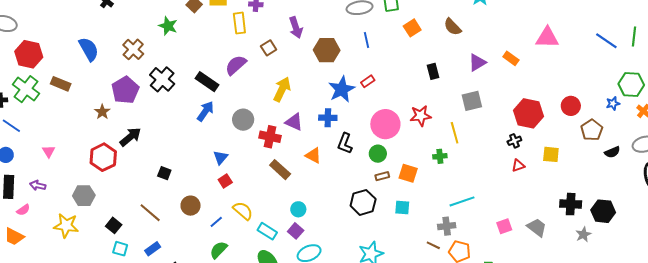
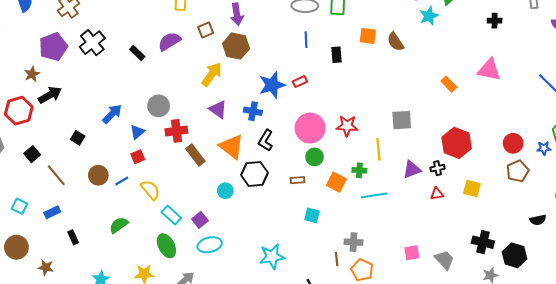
orange square: (412, 28) -> (368, 36), moved, turned 30
brown hexagon: (327, 50) -> (236, 46), moved
purple triangle: (477, 63) -> (412, 170), moved
black rectangle: (433, 71) -> (337, 55), moved
black rectangle: (207, 82) -> (137, 53), size x0.7
red circle: (571, 106) -> (513, 143), moved
blue arrow: (205, 111) -> (112, 114), moved
brown star: (102, 112) -> (32, 74), moved
gray circle: (243, 120) -> (159, 106), moved
red cross: (270, 137) -> (176, 131), moved, turned -30
black semicircle: (612, 152) -> (538, 220), moved
green circle: (378, 154) -> (314, 157), moved
orange triangle: (313, 155) -> (232, 147), size x1.5
orange square: (408, 173) -> (336, 182), moved
cyan line: (462, 201) -> (374, 195), moved
black hexagon: (363, 202) -> (254, 174), moved
cyan circle: (298, 209) -> (225, 191), moved
blue line: (216, 222) -> (122, 181), moved
black square: (114, 225) -> (32, 154), moved
brown line: (433, 245) -> (337, 259), turned 48

